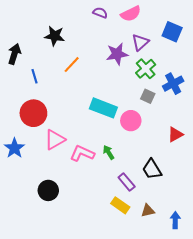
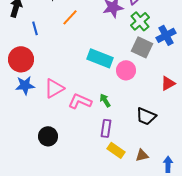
gray square: (148, 96) -> (142, 47), size x1.5
red circle: (33, 113) -> (21, 59), moved
blue star: (14, 148) -> (25, 85), moved, turned 30
black trapezoid: (152, 169) -> (146, 116), turned -35
purple rectangle: (127, 182) -> (106, 128), moved, turned 48

